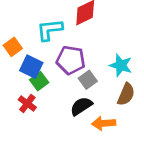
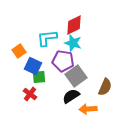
cyan star: (121, 65) -> (73, 43), moved
gray square: (88, 80) -> (76, 76), size x1.5
green square: (39, 81) -> (39, 77), turned 32

